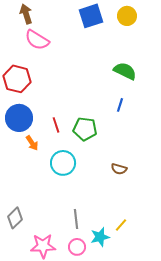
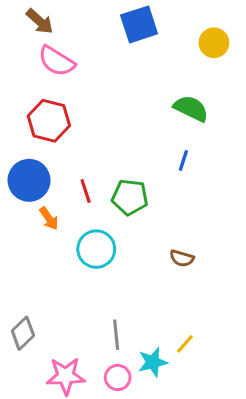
brown arrow: (26, 14) -> (40, 21), turned 150
yellow circle: (127, 16) -> (214, 43), moved
red hexagon: (17, 79) -> (49, 121), moved

